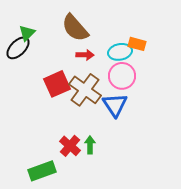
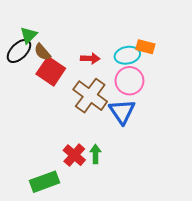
brown semicircle: (75, 28) -> (42, 52), moved, size x0.6
red square: (57, 84) -> (51, 71), moved, turned -32

